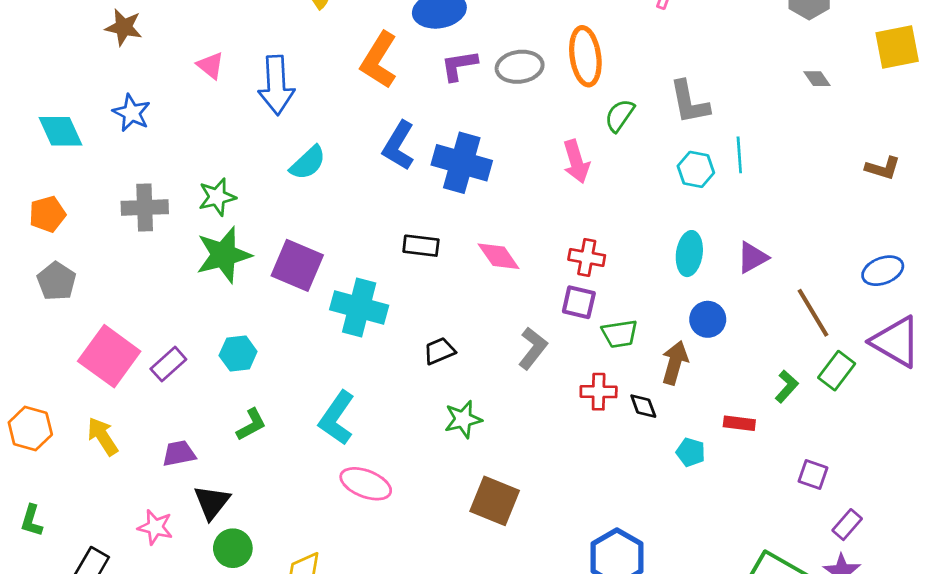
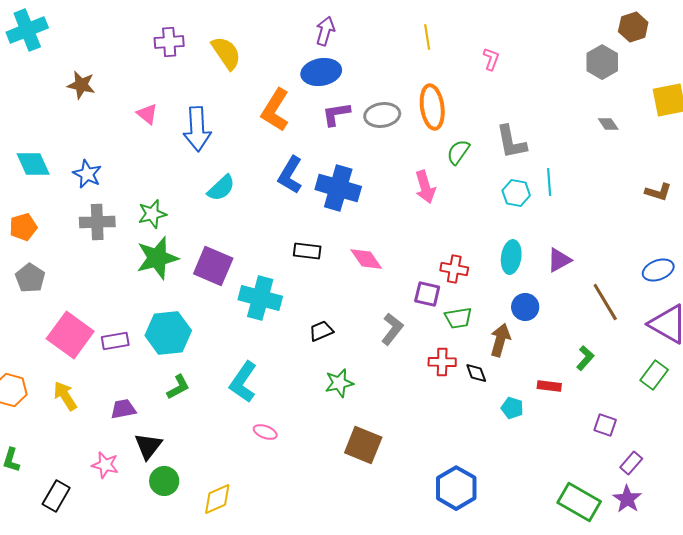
blue star: (132, 113) -> (87, 174), moved
red cross: (587, 257) -> (454, 269), moved
cyan hexagon: (238, 354) -> (168, 333), size x1.6
purple rectangle: (168, 364) -> (115, 341), turned 32
green rectangle: (837, 371) -> (654, 375), moved
pink ellipse: (366, 484) -> (265, 432), size x0.6

